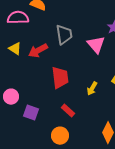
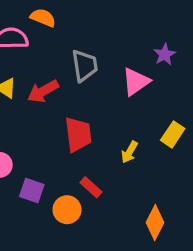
pink triangle: (96, 45) -> (136, 82), turned 36
orange circle: (60, 136) -> (67, 210), moved

